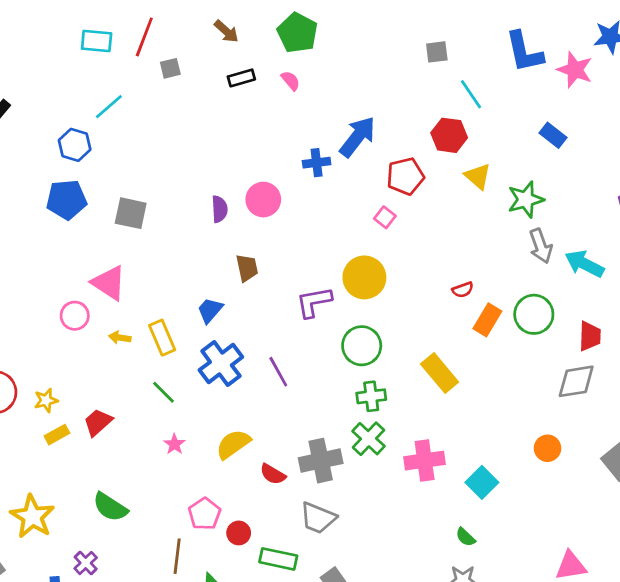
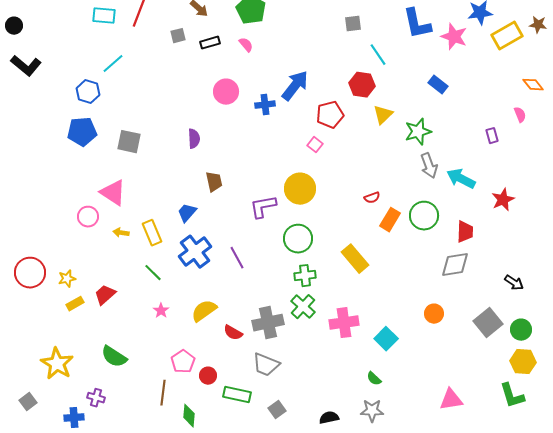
gray square: (170, 68) -> (178, 36), moved
yellow triangle: (478, 176) -> (383, 115), turned 35
pink circle: (263, 200) -> (226, 92), moved
purple cross: (86, 563) -> (96, 398), turned -30

